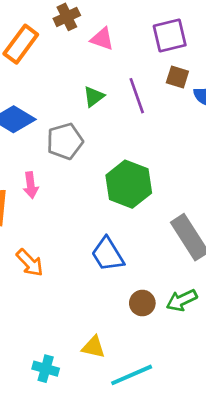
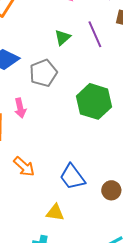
blue trapezoid: (108, 254) -> (72, 177), moved
yellow triangle: (93, 347) -> (55, 213), moved

